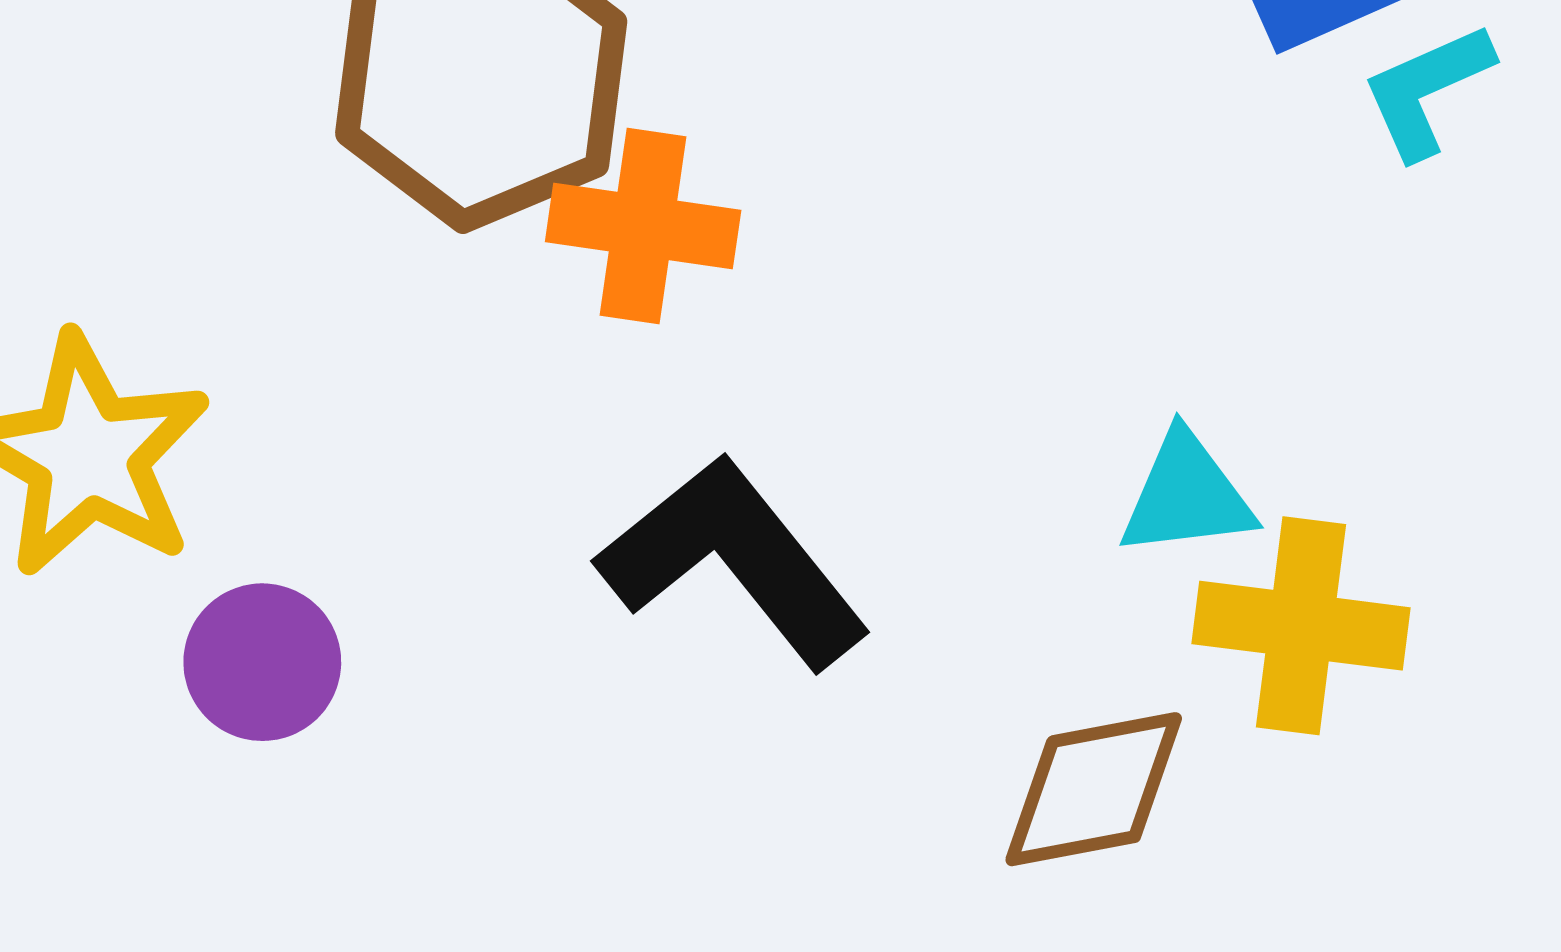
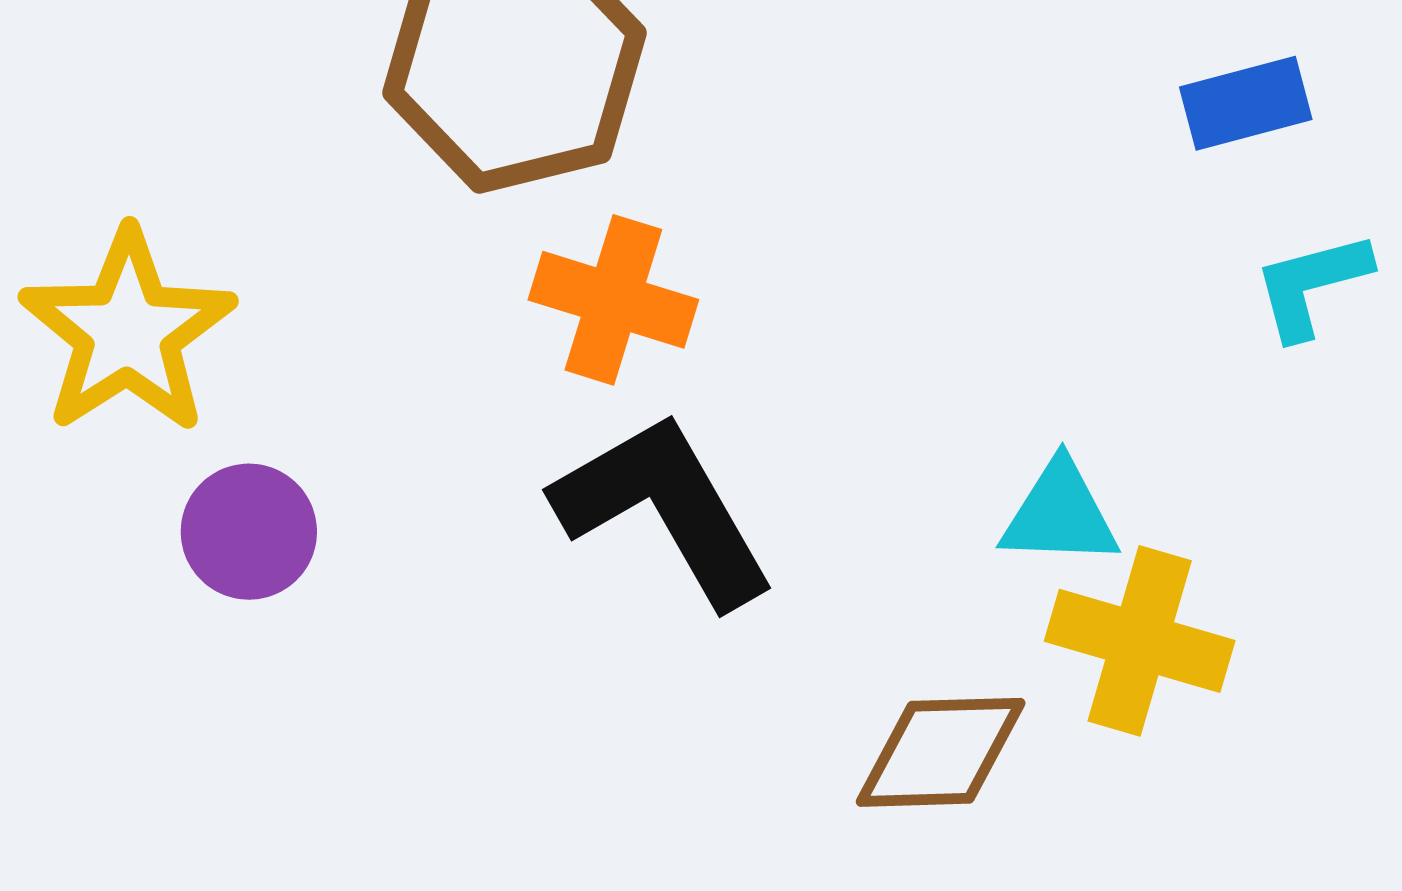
cyan L-shape: (1427, 90) -> (1312, 285), moved
orange cross: (643, 226) -> (613, 300), moved

